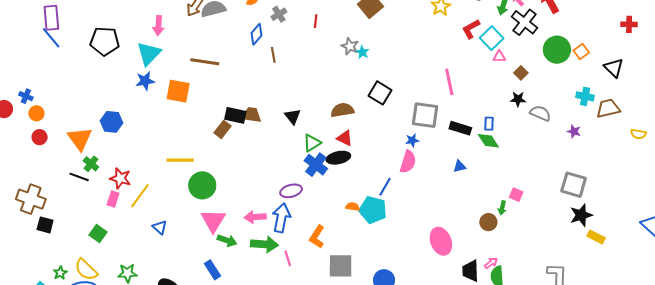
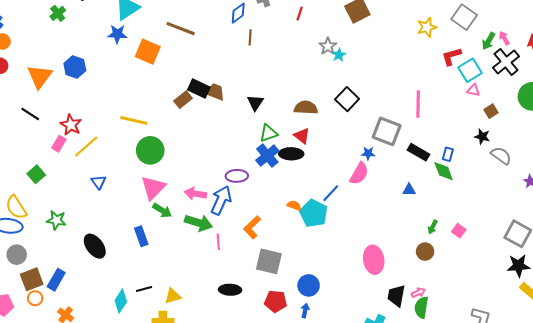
green cross: (91, 164) -> (58, 13), moved
green arrow: (502, 208) -> (433, 227), moved

